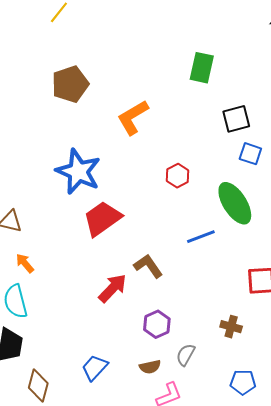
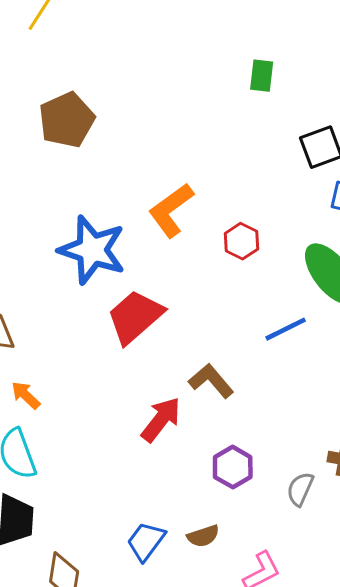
green rectangle: (202, 68) -> (262, 76), size x0.7
orange L-shape: (133, 117) -> (171, 210), moved
gray semicircle: (186, 355) -> (300, 489), moved
brown semicircle: (150, 367) -> (203, 536), moved

